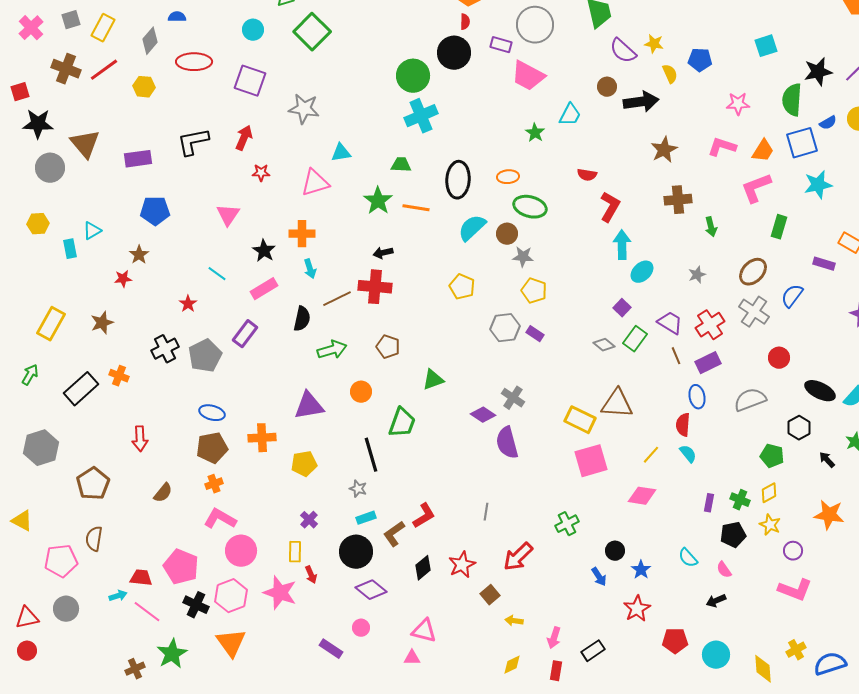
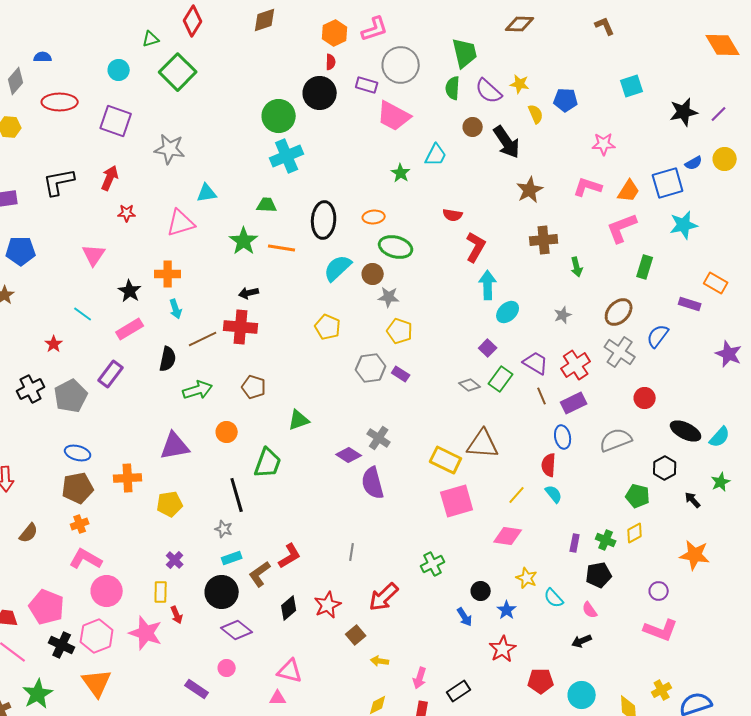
green semicircle: (792, 100) -> (453, 88), moved, size x0.7
black arrow: (641, 102) -> (507, 142), turned 64
yellow star: (770, 525) -> (527, 578), moved

